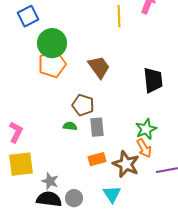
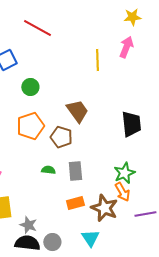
green circle: (52, 43) -> (30, 87), size x0.6
orange pentagon: (52, 64) -> (30, 126), moved
brown pentagon: (83, 105) -> (61, 137), moved

